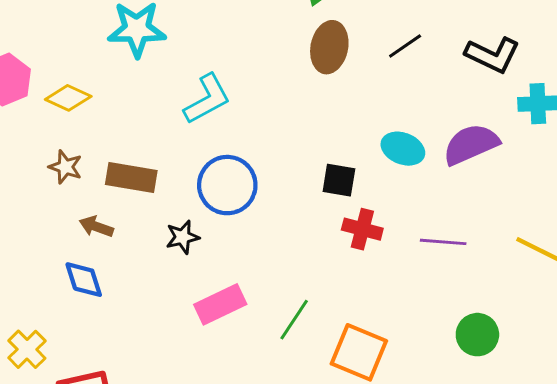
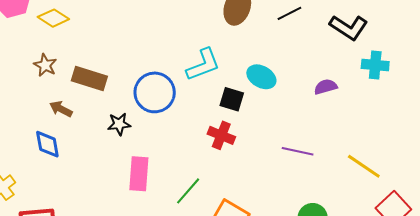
cyan L-shape: (207, 99) -> (203, 65), moved
purple semicircle: (471, 144) -> (326, 87), size x0.6
cyan ellipse: (403, 149) -> (261, 77), moved
red cross: (362, 229) -> (221, 135), moved
pink rectangle: (220, 304) -> (139, 174), turned -68

